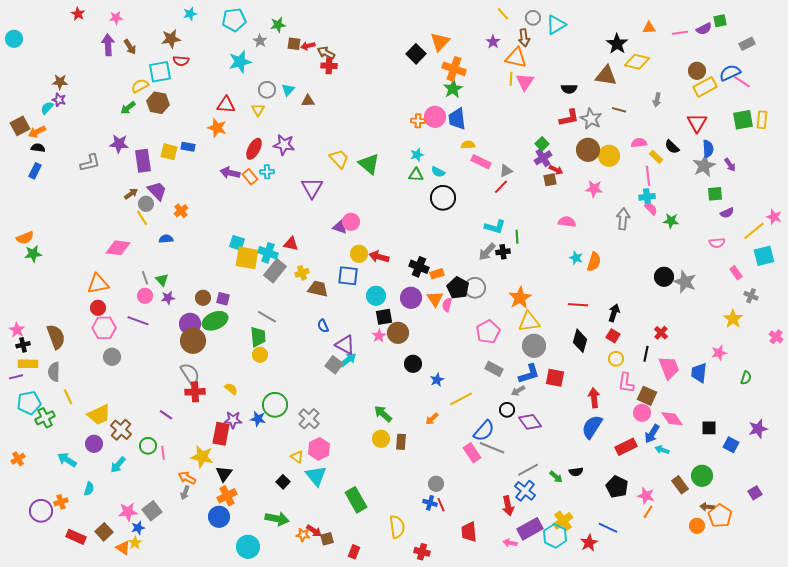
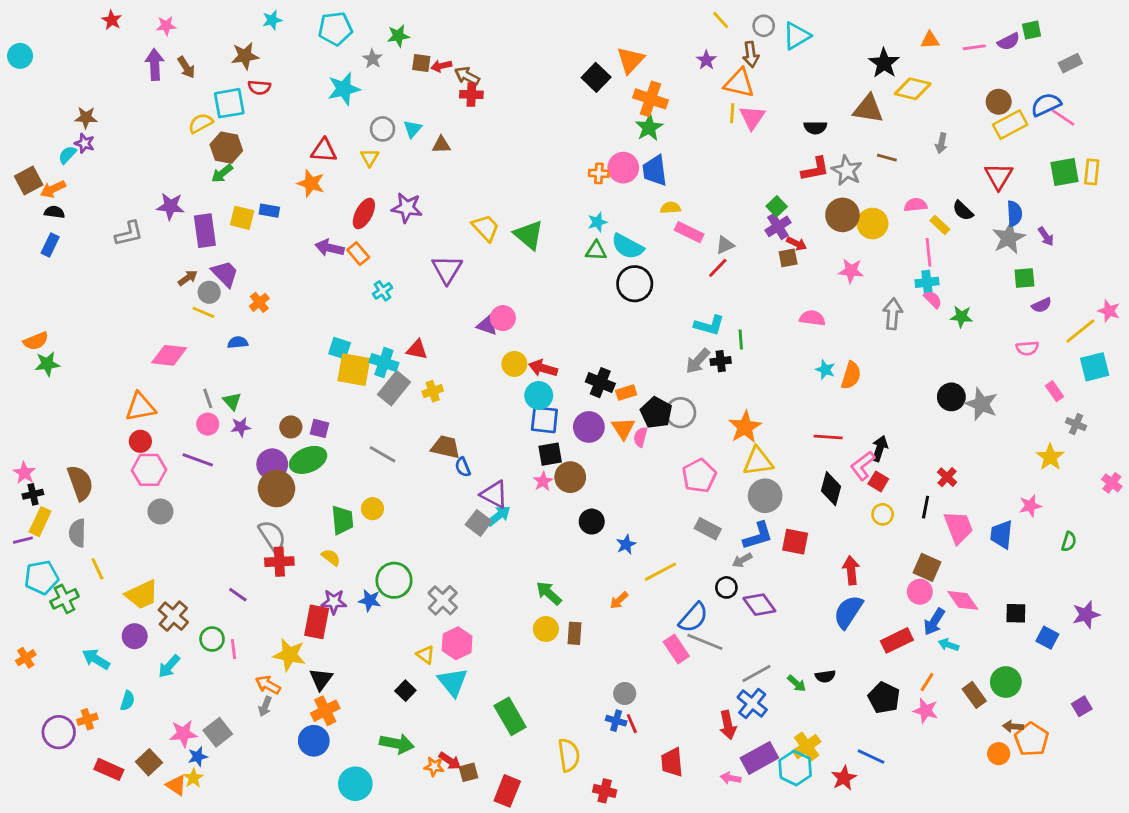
green arrow: (128, 108) -> (222, 173), moved
cyan cross: (267, 172) -> (383, 291), moved, turned -32
cyan semicircle: (438, 172) -> (628, 246), size x1.6
yellow line: (142, 218) -> (203, 312), turned -35
blue square: (348, 276) -> (544, 420), moved
brown trapezoid: (318, 289) -> (446, 447), moved
cyan circle: (376, 296) -> (539, 395), moved
green trapezoid: (258, 337) -> (342, 520), moved
yellow rectangle: (28, 364) -> (40, 522), turned -66
pink L-shape: (626, 383) -> (863, 466), moved, turned 45
orange line: (648, 512) -> (927, 682), moved
red rectangle: (354, 552) -> (507, 791), size x1.5

